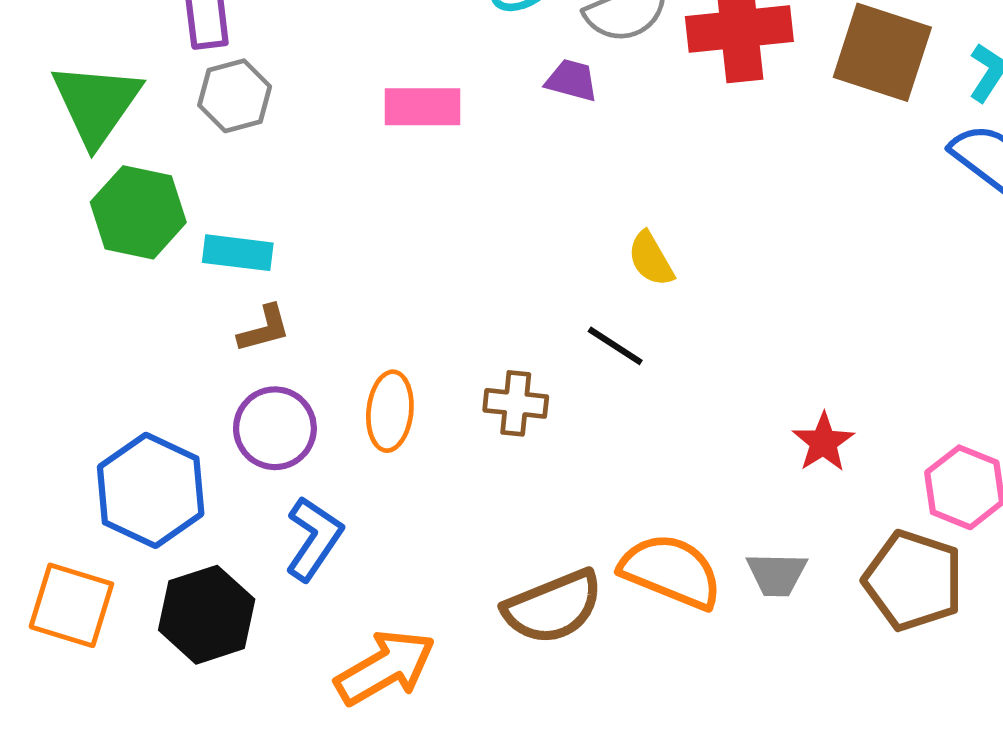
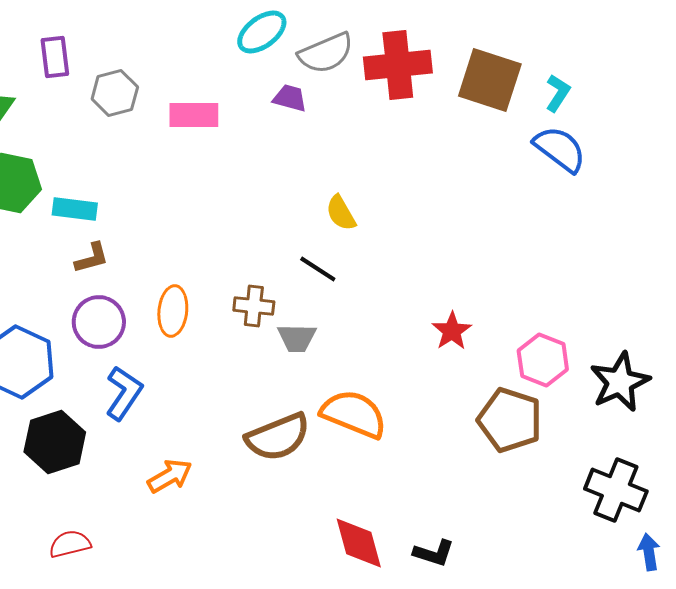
gray hexagon: (235, 96) -> (115, 93), moved
gray trapezoid: (777, 574) -> (297, 338), moved
orange arrow: (385, 667) -> (170, 476), size x0.7

